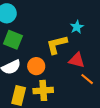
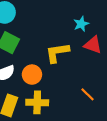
cyan star: (77, 27) -> (81, 24), moved
red triangle: (77, 60) -> (93, 45), moved

